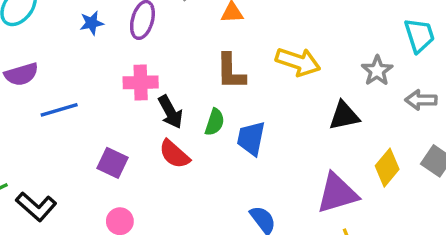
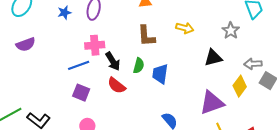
yellow arrow: (298, 62) -> (185, 28), size x0.7
gray arrow: (421, 100) -> (253, 64), moved
blue line: (59, 110) -> (79, 65), moved

